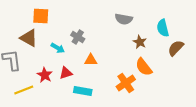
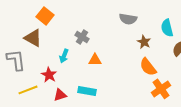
orange square: (41, 16) -> (45, 16), turned 36
cyan arrow: (58, 48) -> (64, 56), moved, turned 80
red triangle: (66, 73) -> (60, 95), moved
orange cross: (126, 83) -> (161, 89), moved

